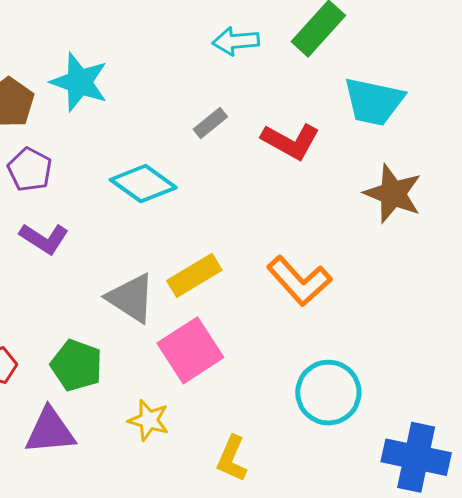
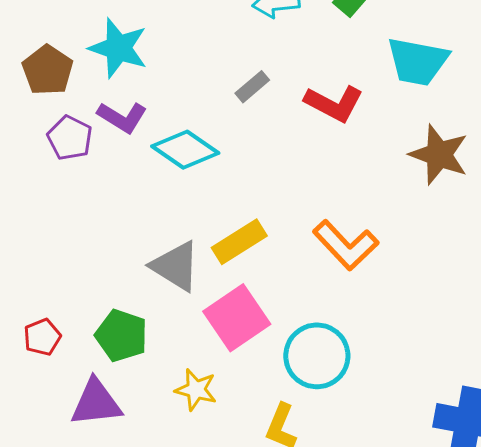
purple L-shape: (44, 238) -> (122, 117), moved
cyan circle: (328, 393) -> (317, 356), moved

